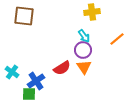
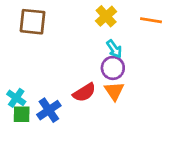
yellow cross: (92, 12) -> (106, 16), moved, turned -35
orange line: (117, 39) -> (151, 20), moved, turned 49
green square: (29, 94) -> (22, 114), moved

